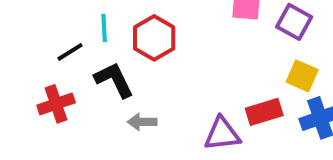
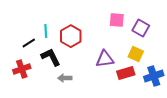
yellow square: (302, 76) -> (136, 54), moved
purple triangle: (222, 134) -> (105, 59), moved

